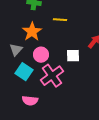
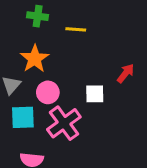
yellow line: (60, 20) -> (76, 29), moved
cyan square: (24, 72) -> (23, 117), turned -36

